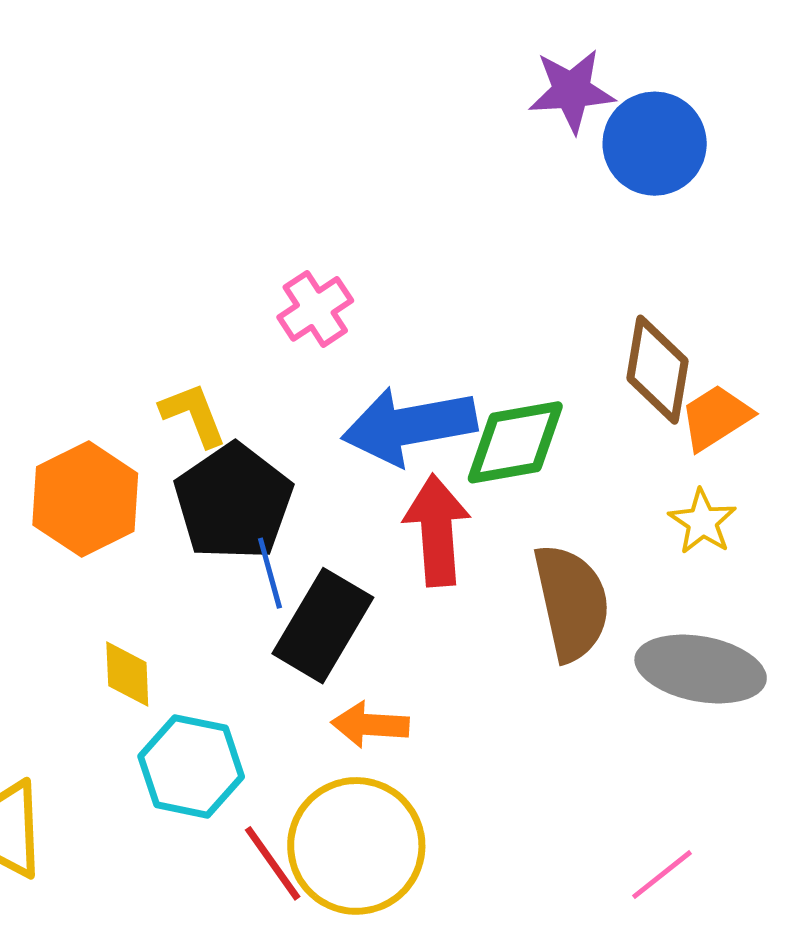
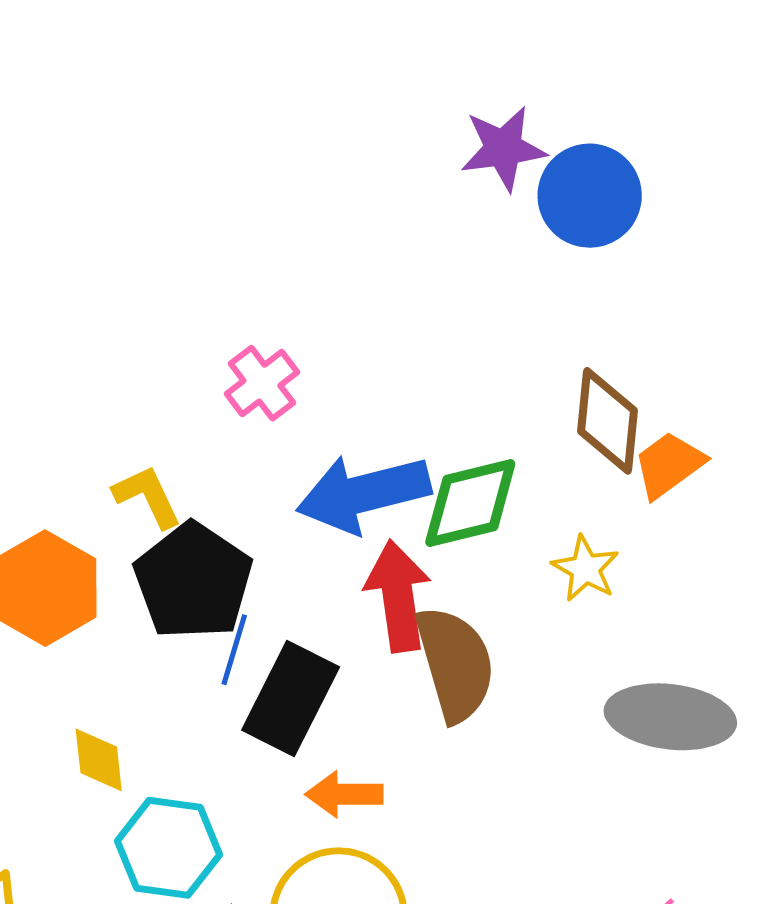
yellow star: (702, 522) -> (585, 569), moved
blue line: (270, 573) -> (234, 650), turned 36
brown semicircle: (572, 602) -> (455, 664), moved

